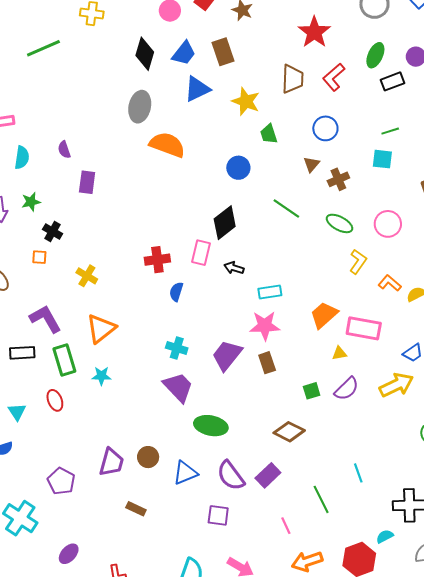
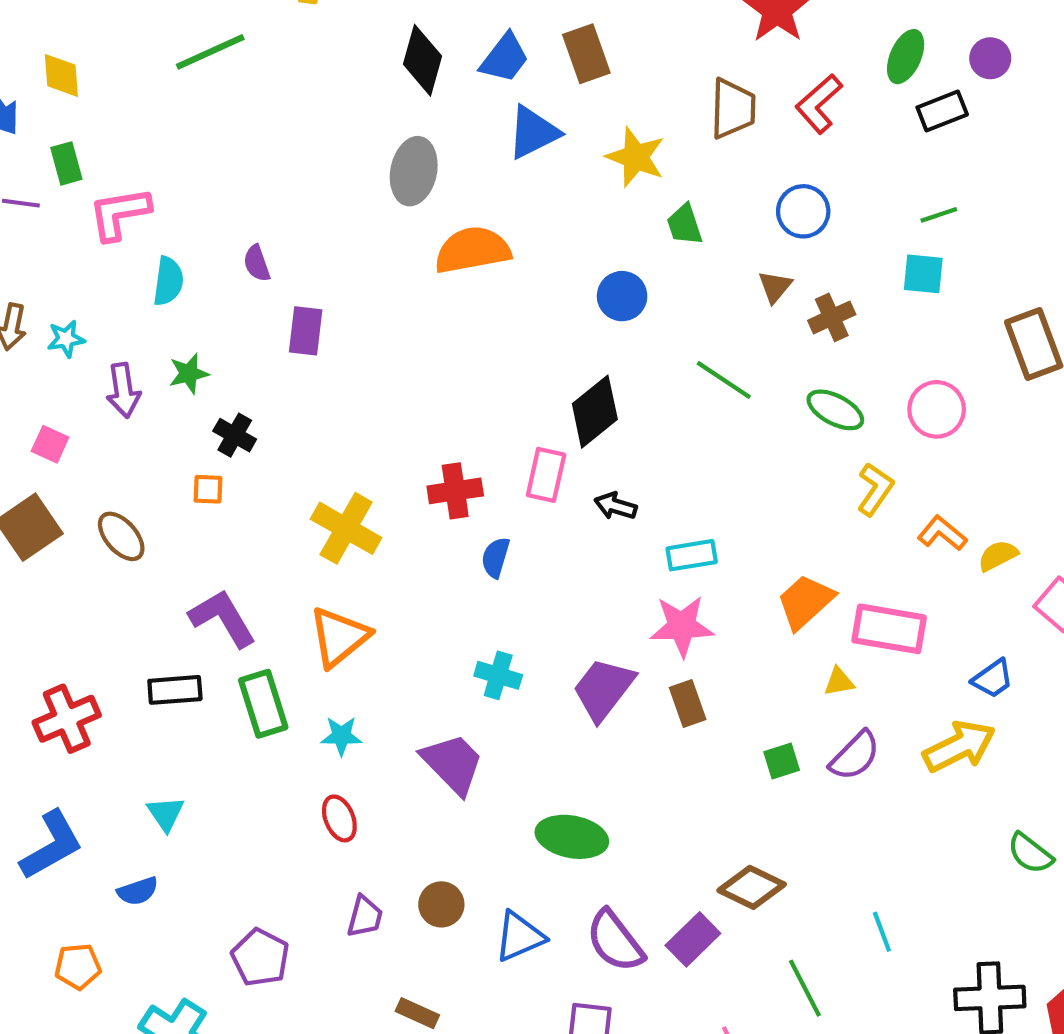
orange semicircle: (167, 145) -> (473, 250), turned -30
yellow cross: (87, 276) -> (346, 528), moved, size x1.5
purple trapezoid: (178, 387) -> (453, 764), moved
red ellipse: (55, 400) -> (339, 818), moved
brown diamond: (289, 432) -> (752, 887), moved
purple trapezoid: (111, 462) -> (365, 917), size x0.7

